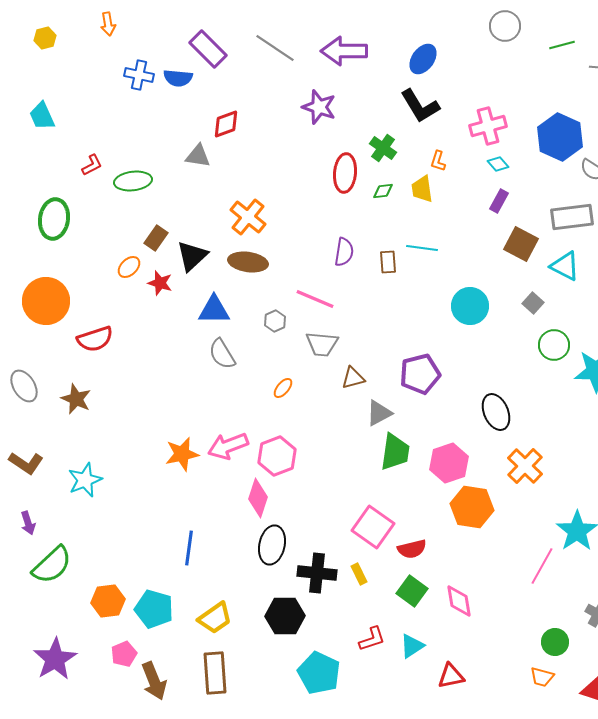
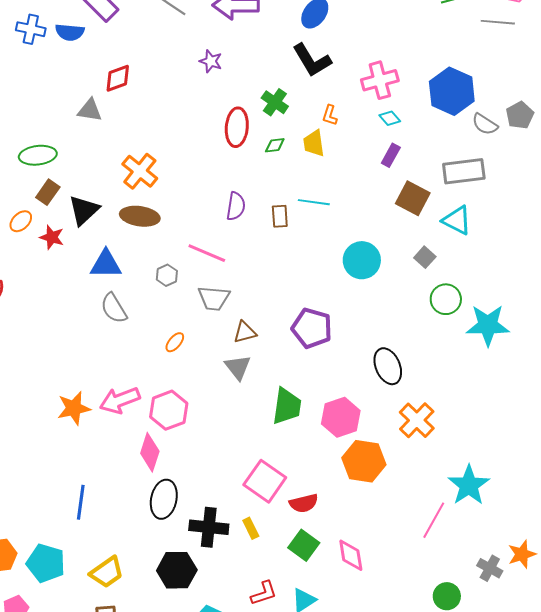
purple star: (319, 107) -> (211, 61), size x0.7
green ellipse: (133, 181) -> (38, 155), moved
purple pentagon: (420, 374) -> (312, 328), turned 30
gray triangle: (379, 413) -> (238, 367), moved, turned -40

